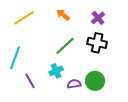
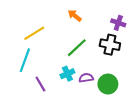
yellow line: (24, 18) -> (34, 33), moved
purple cross: (98, 18) -> (118, 23), moved, turned -32
purple semicircle: (74, 84) -> (86, 78), moved

